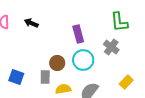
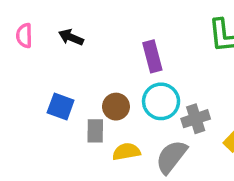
gray cross: (111, 47) -> (196, 119), moved, turned 35
blue square: (16, 77) -> (61, 107), moved

